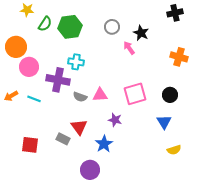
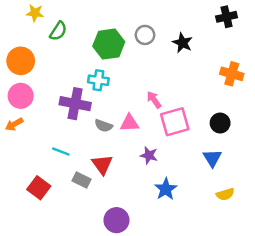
green hexagon: (70, 27) -> (109, 44), moved
pink arrow: (129, 48) -> (154, 100), moved
pink circle: (29, 67) -> (21, 96), moved
cyan line: (34, 99) -> (61, 152), moved
blue star: (104, 144) -> (166, 189), moved
red square: (30, 145) -> (39, 188), turned 30

